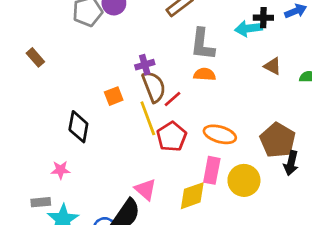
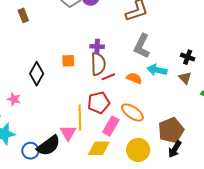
black cross: (263, 18) -> (188, 57), moved
cyan arrow: (248, 28) -> (157, 70), moved
orange semicircle: (205, 74) -> (134, 78), moved
yellow line: (148, 118) -> (80, 118), moved
pink rectangle: (212, 170) -> (111, 126), moved

